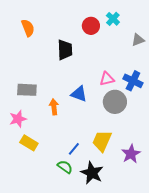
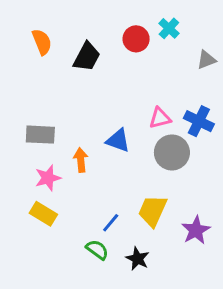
black trapezoid: (65, 50) -> (87, 57), moved, turned 30
pink star: (18, 119) -> (48, 178), moved
black star: (92, 173) -> (138, 259), size x0.7

